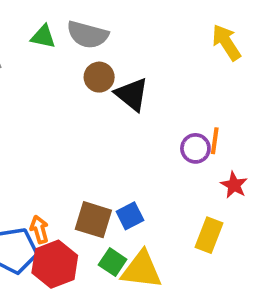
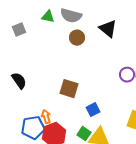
black triangle: (132, 94) -> (108, 29), moved
brown square: (93, 220) -> (69, 89), moved

